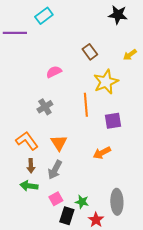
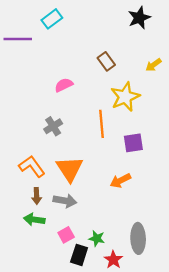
black star: (118, 15) -> (139, 18), turned -30
orange triangle: (59, 143) -> (70, 169), size x1.4
gray arrow: (55, 170) -> (65, 201), turned -108

